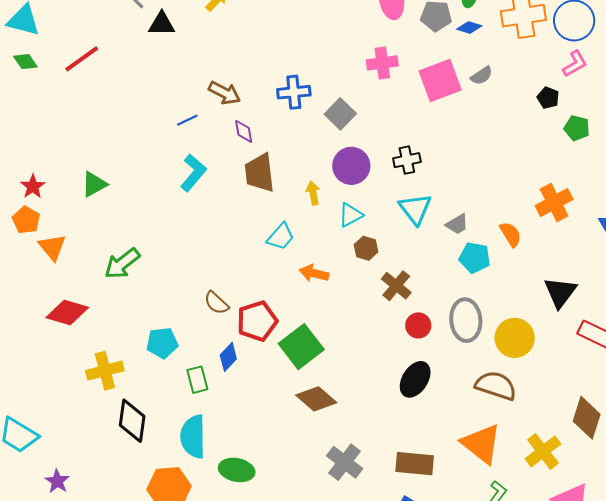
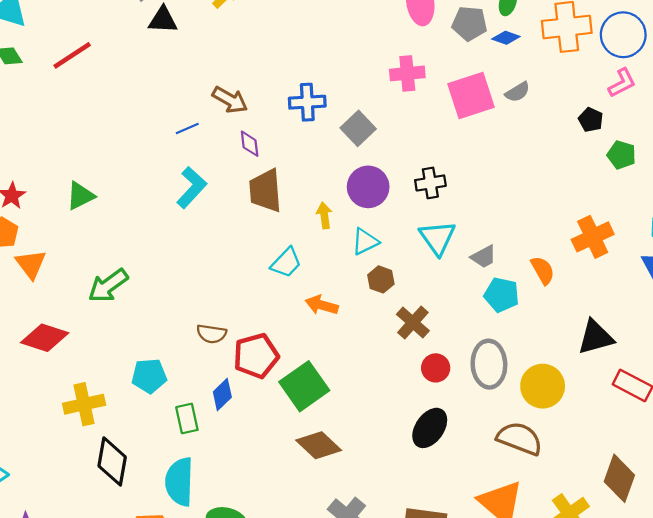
black triangle: (560, 292) -> (596, 337), turned 36
brown semicircle: (216, 303) -> (211, 334), turned -36

